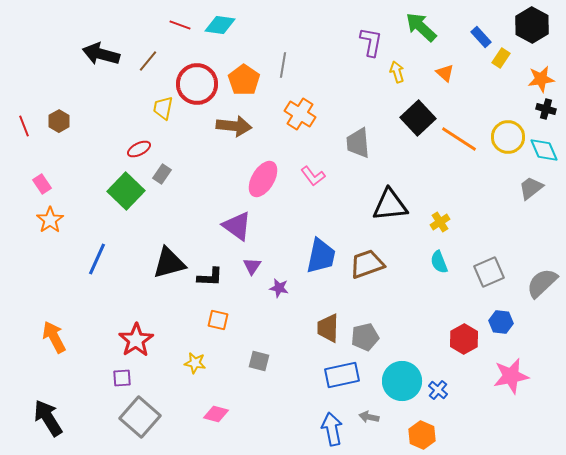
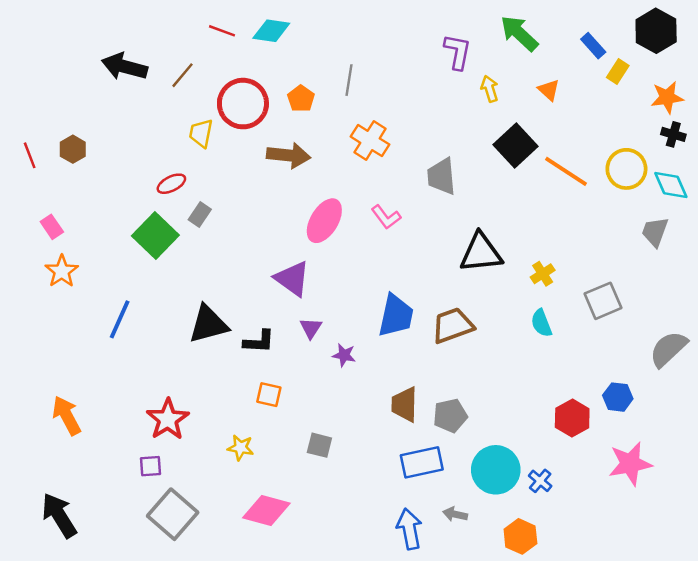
orange pentagon: (244, 80) -> (301, 99), size x0.7
gray trapezoid: (531, 188) -> (655, 232), turned -32
gray square: (489, 272) -> (603, 301), moved
pink diamond: (216, 414) -> (266, 510), size x1.5

